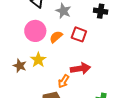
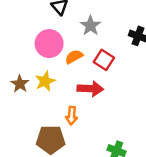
red arrow: (80, 68) -> (90, 89), moved
orange arrow: (64, 81) -> (72, 116), turned -40

